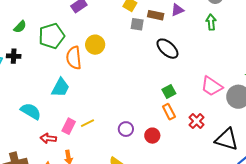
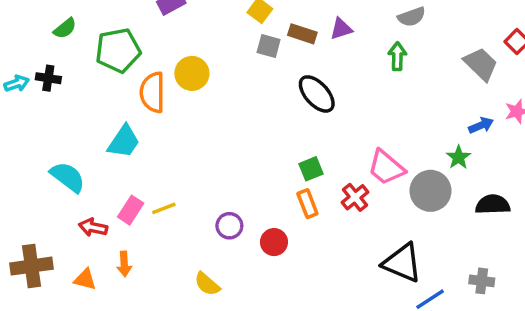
red cross: (197, 121) -> (355, 197), moved

